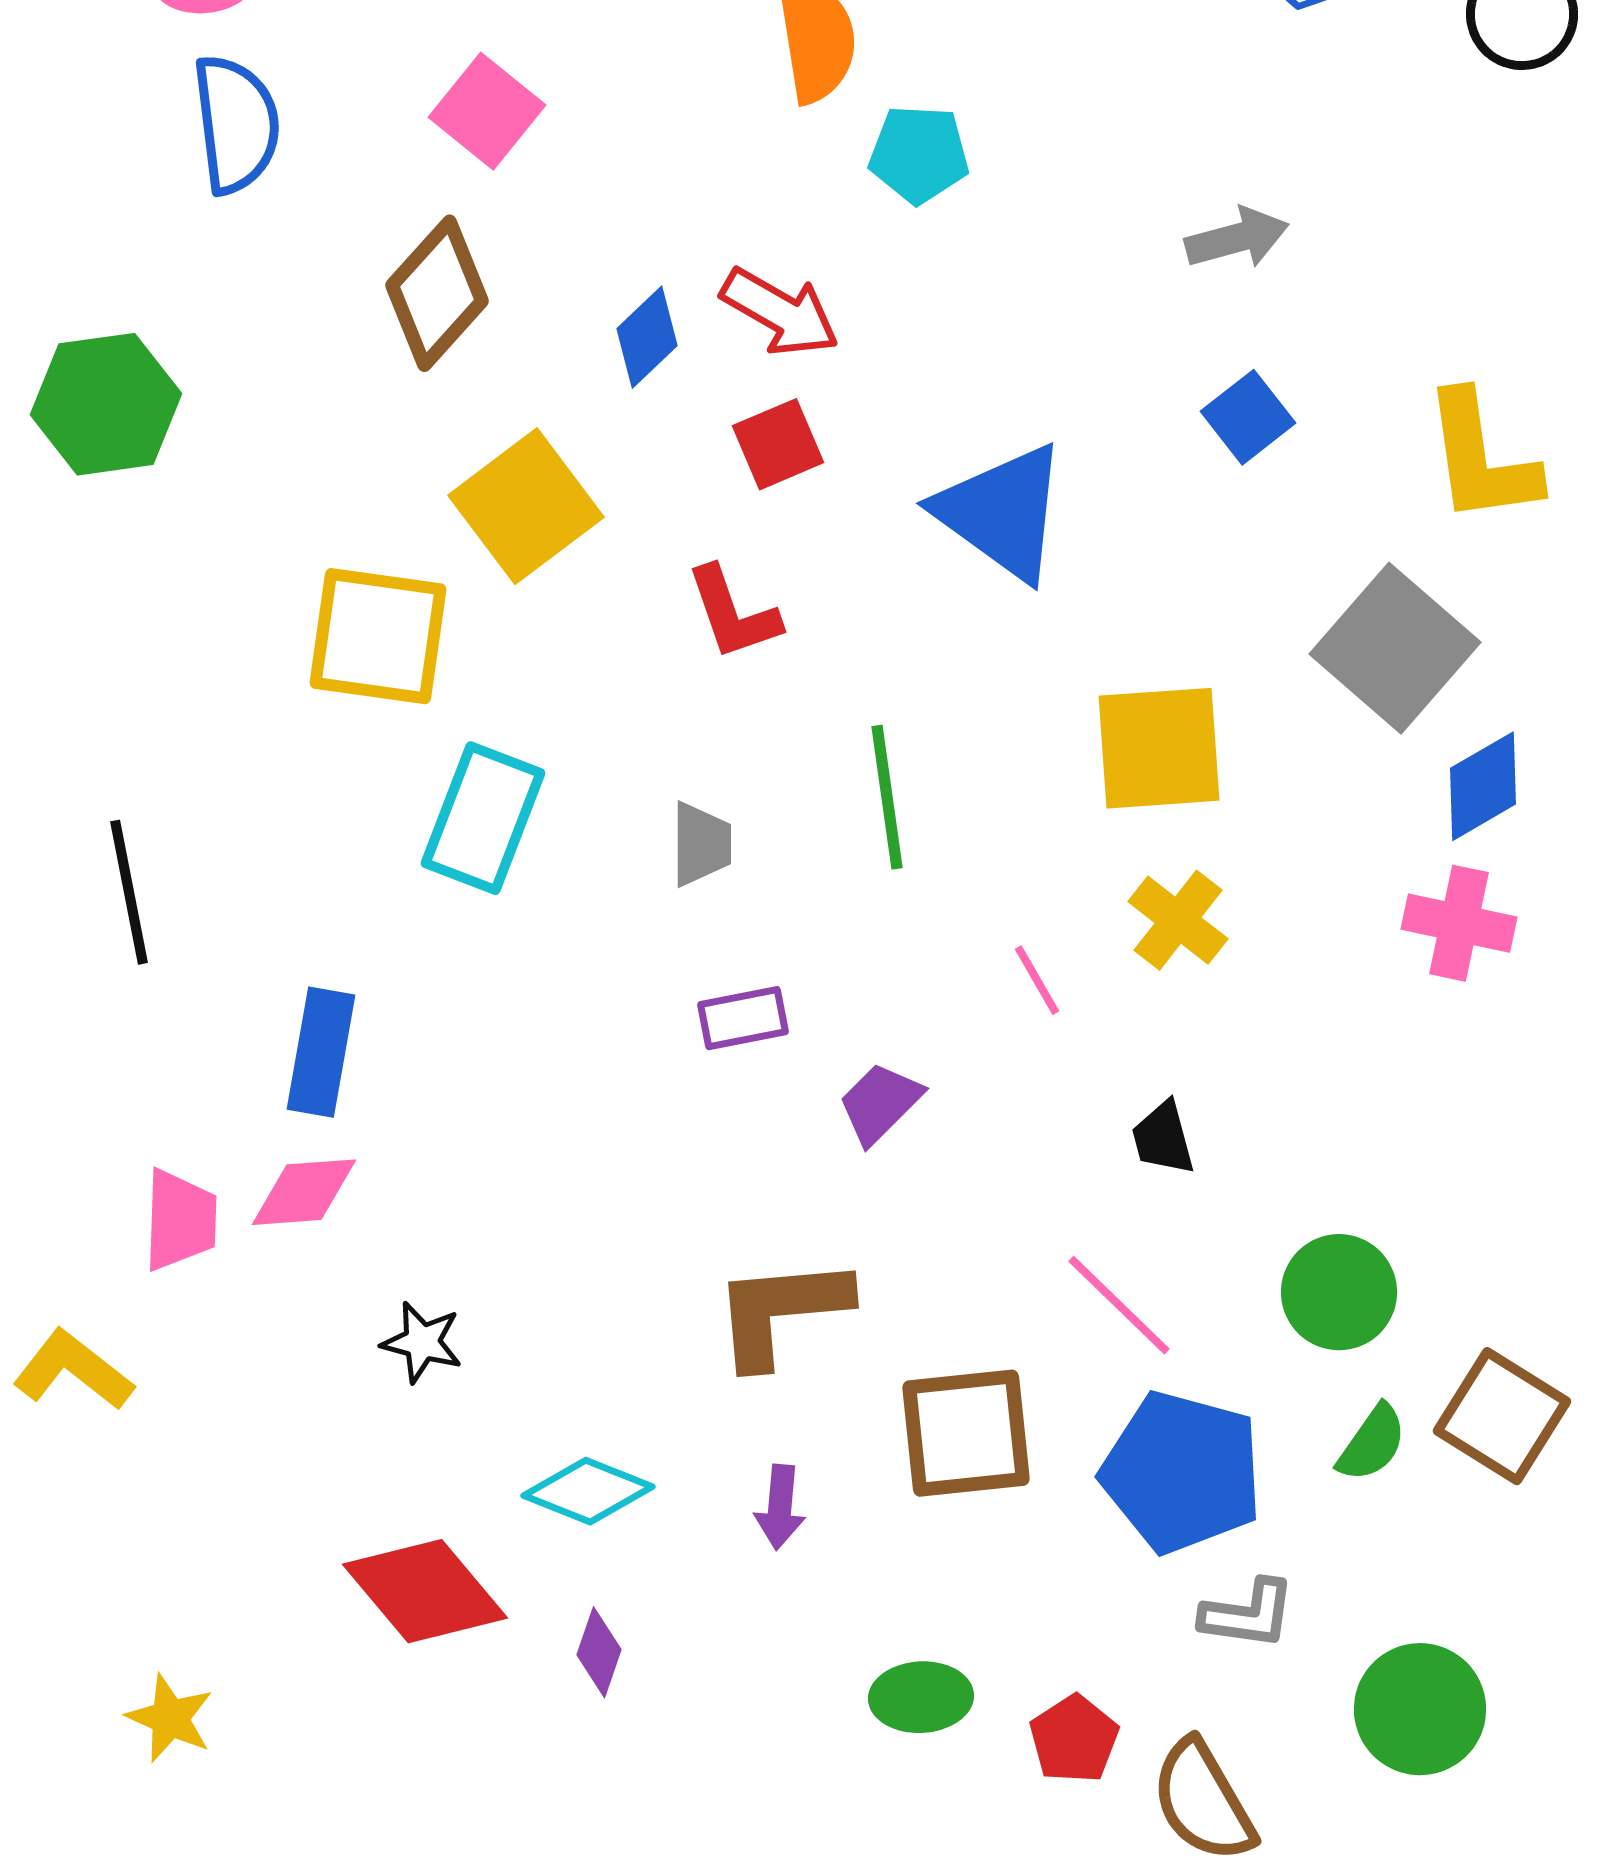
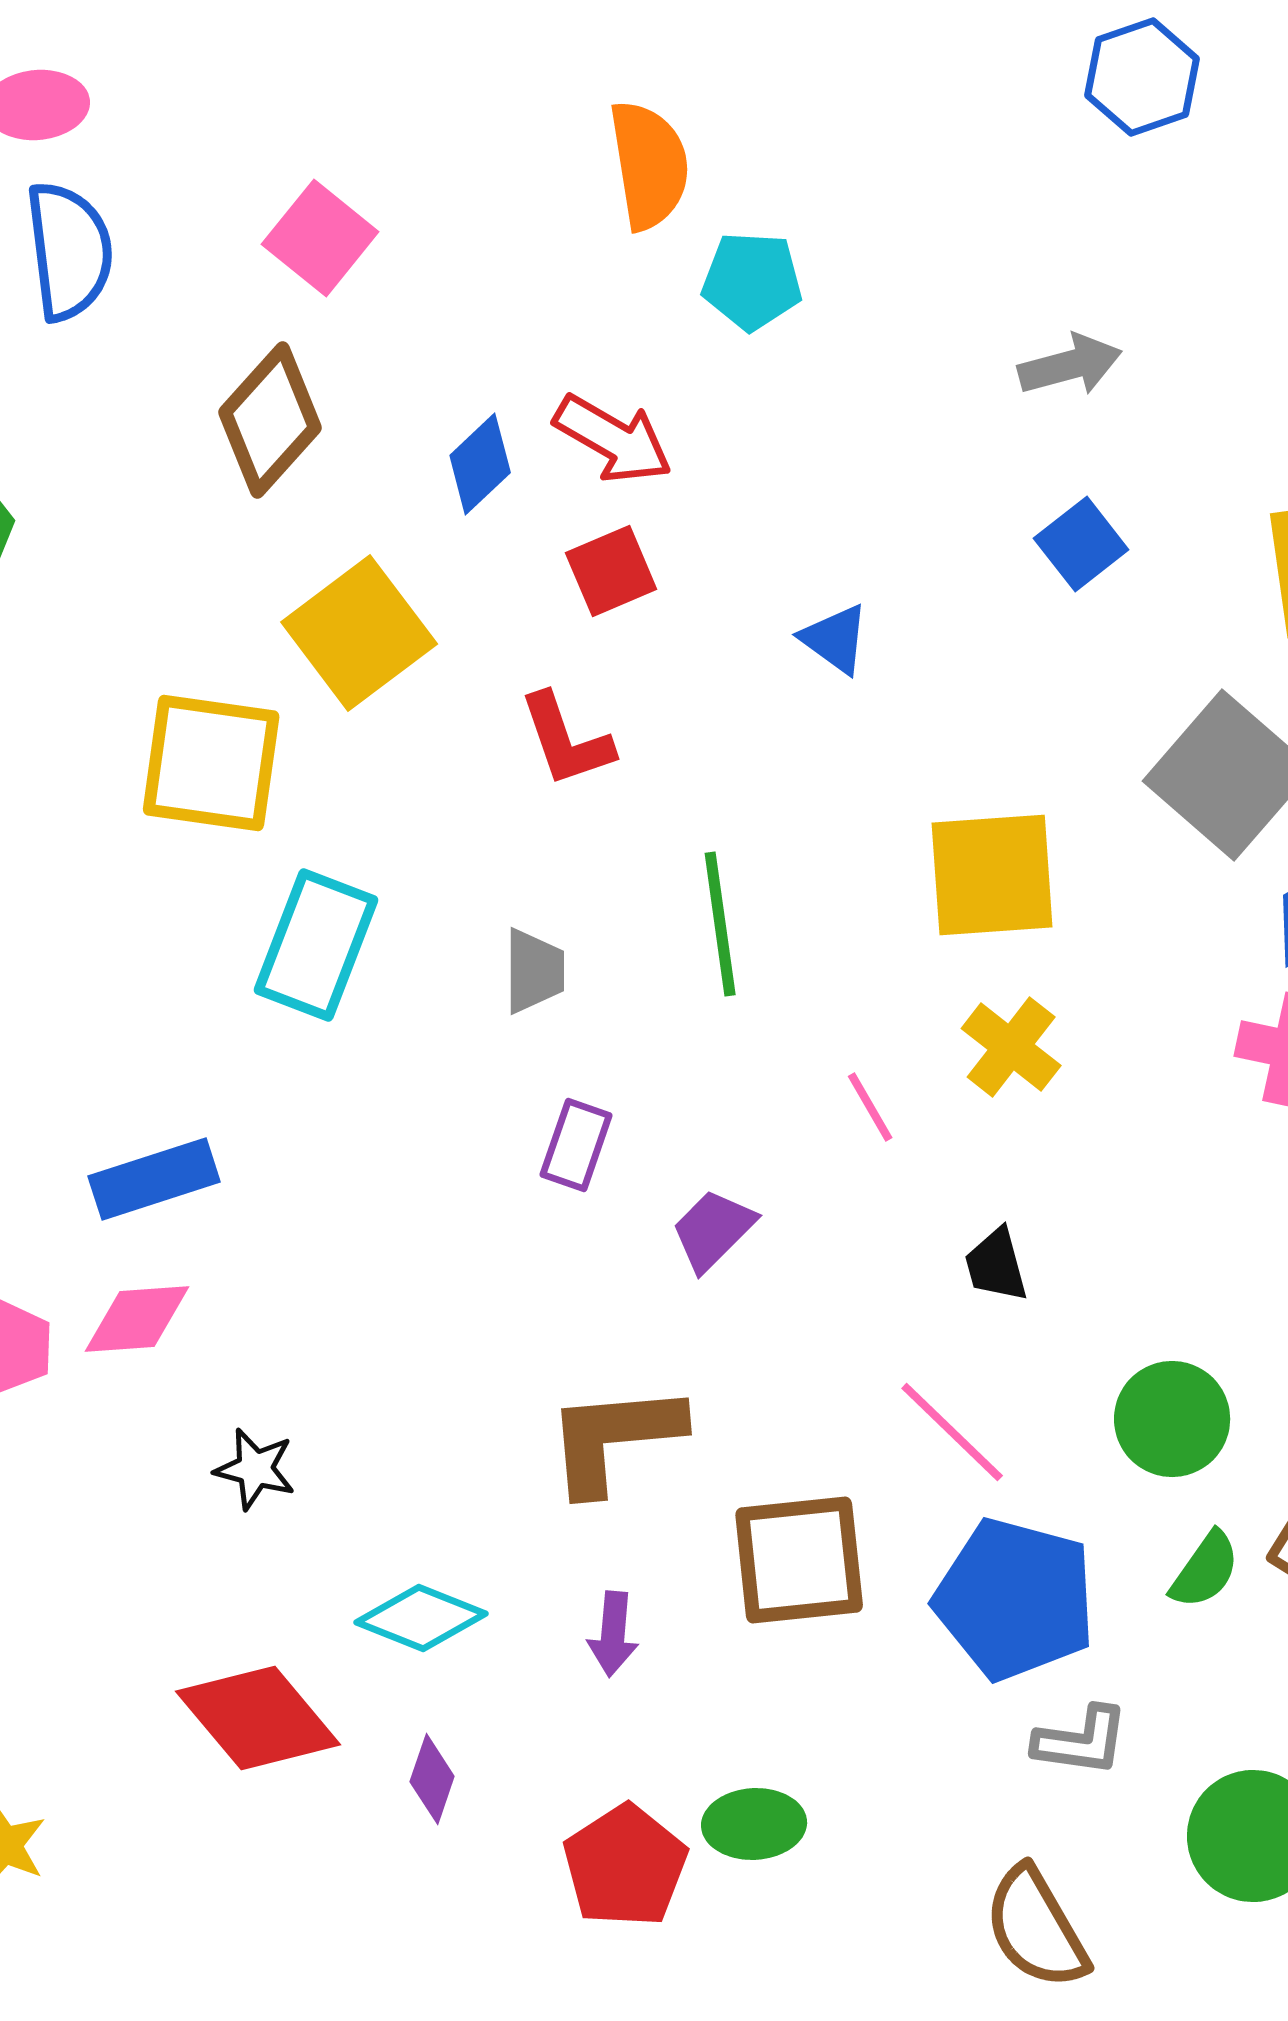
blue triangle: (1002, 512) -> (835, 639), size x0.5
purple rectangle: (743, 1018) -> (576, 1145), turned -60
blue rectangle: (321, 1052) -> (154, 1179), turned 62
red pentagon: (1074, 1739) -> (625, 1866), moved, size x1.4

